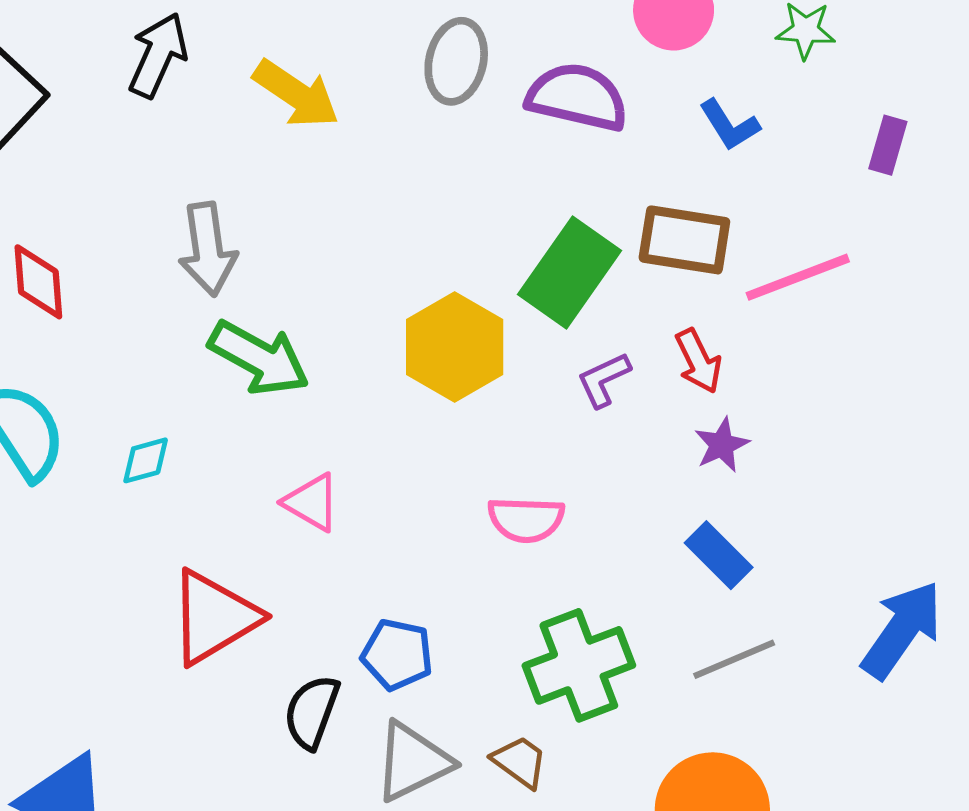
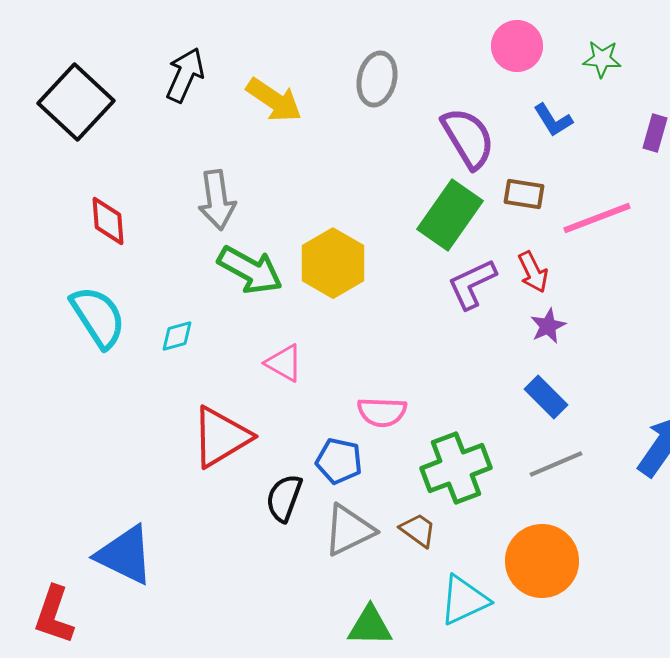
purple semicircle: (577, 97) -> (468, 138), moved, turned 46
brown rectangle: (684, 240) -> (524, 194), size x0.7
yellow hexagon: (455, 347) -> (333, 263), moved
purple L-shape: (604, 380) -> (472, 284), size x1.4
pink semicircle: (526, 519) -> (382, 412), moved

